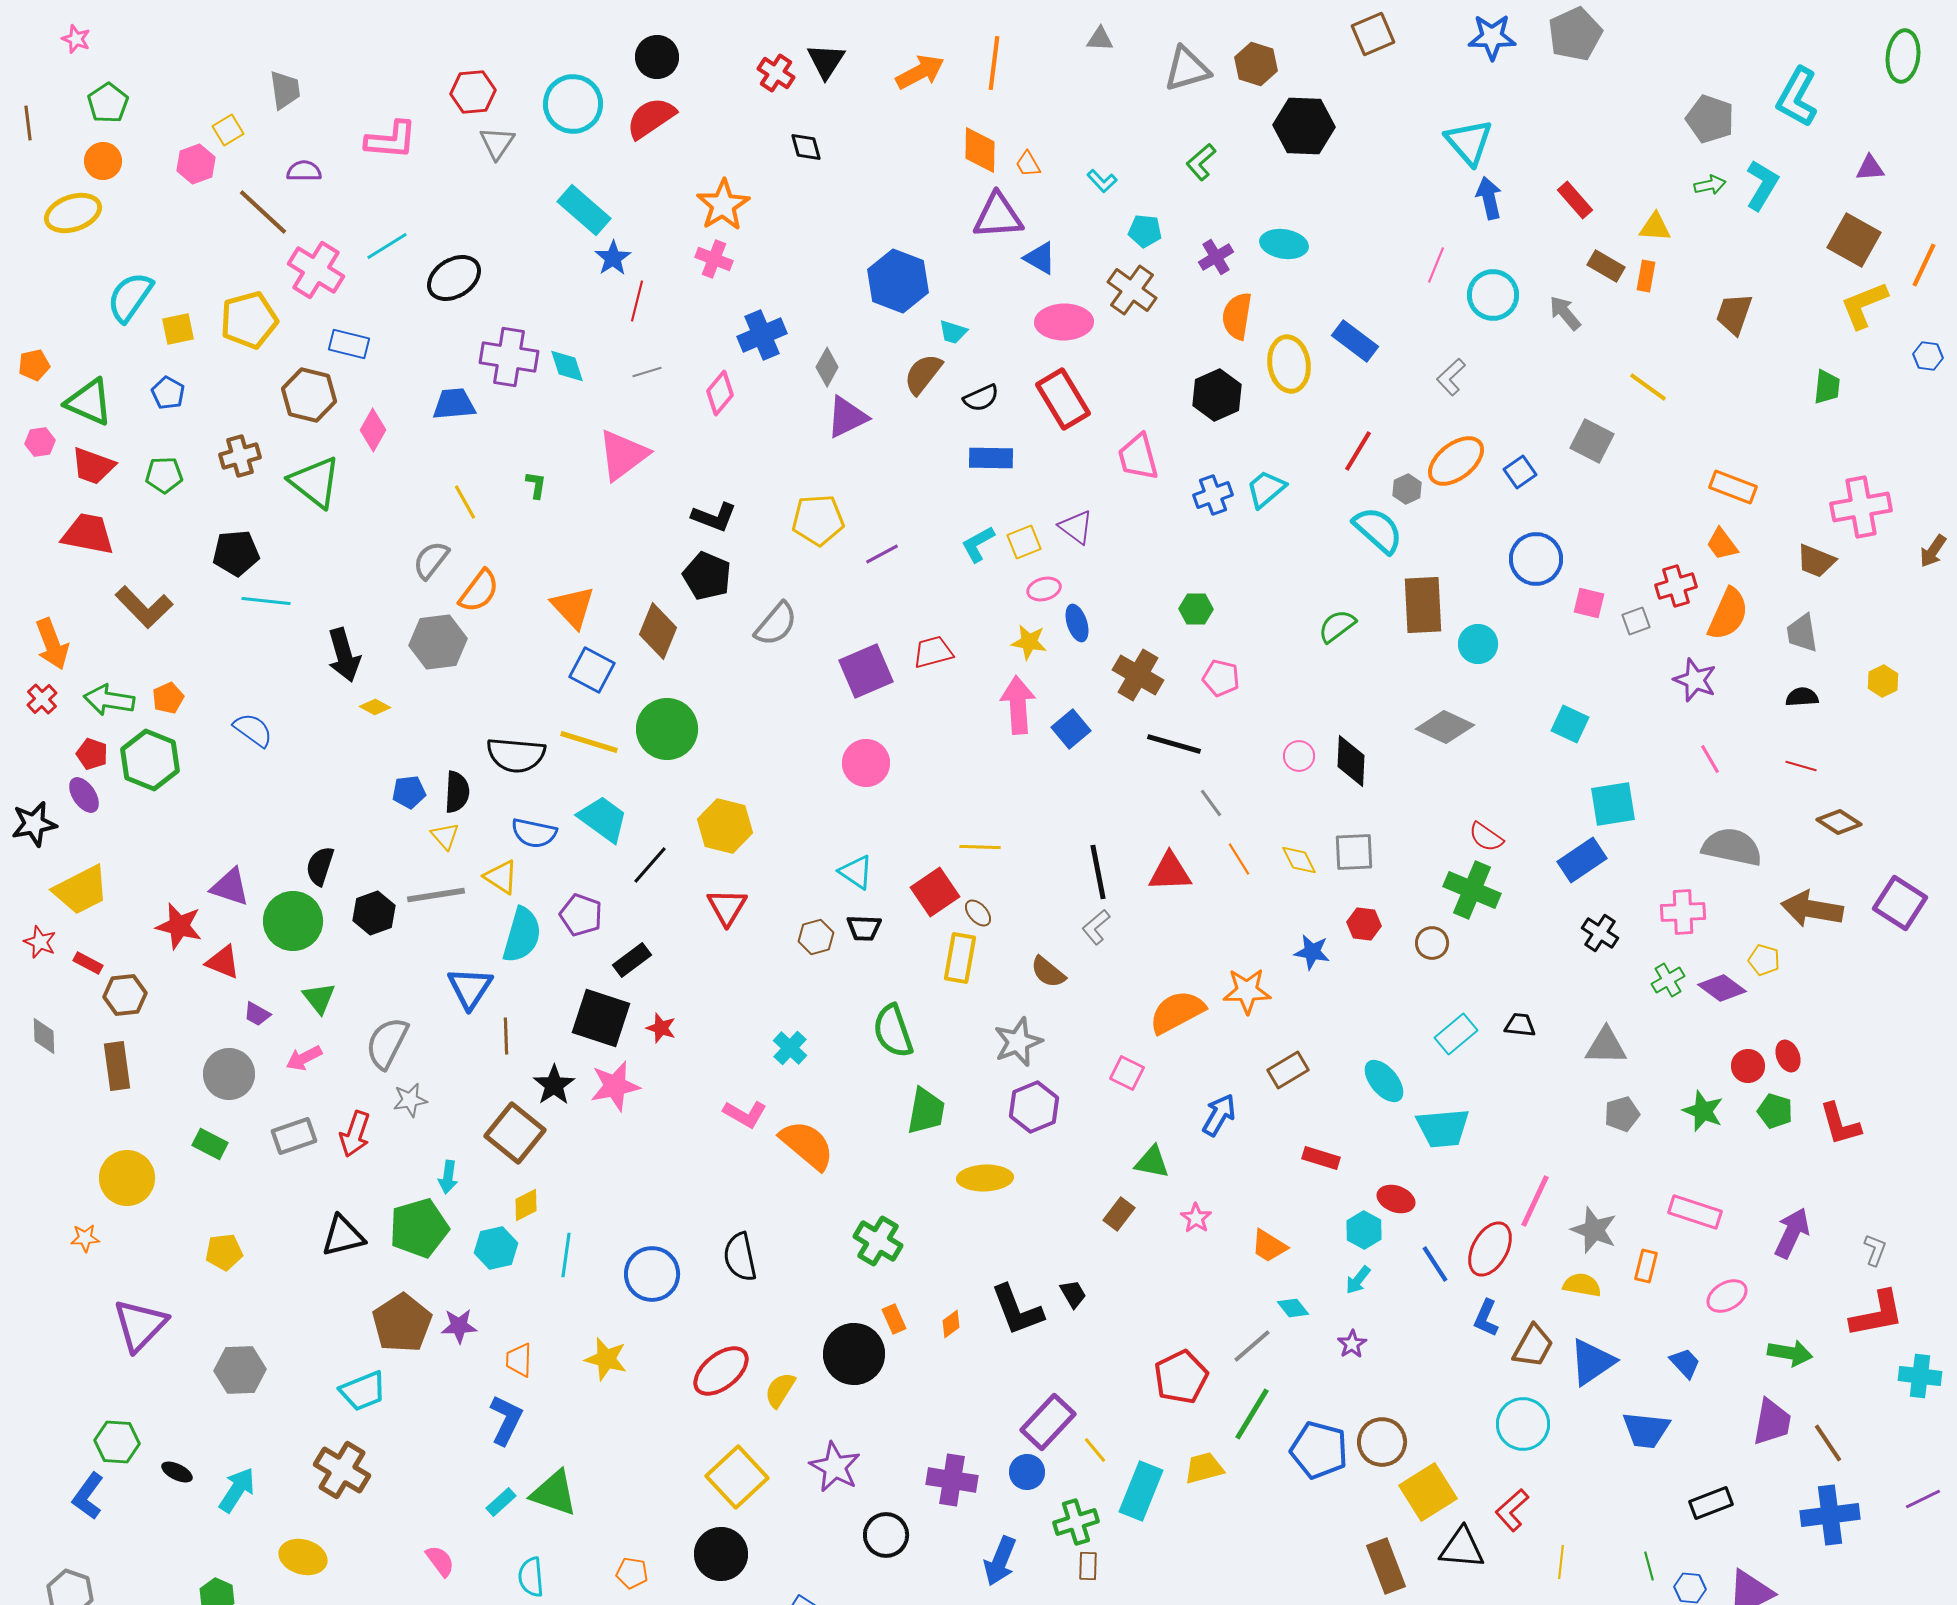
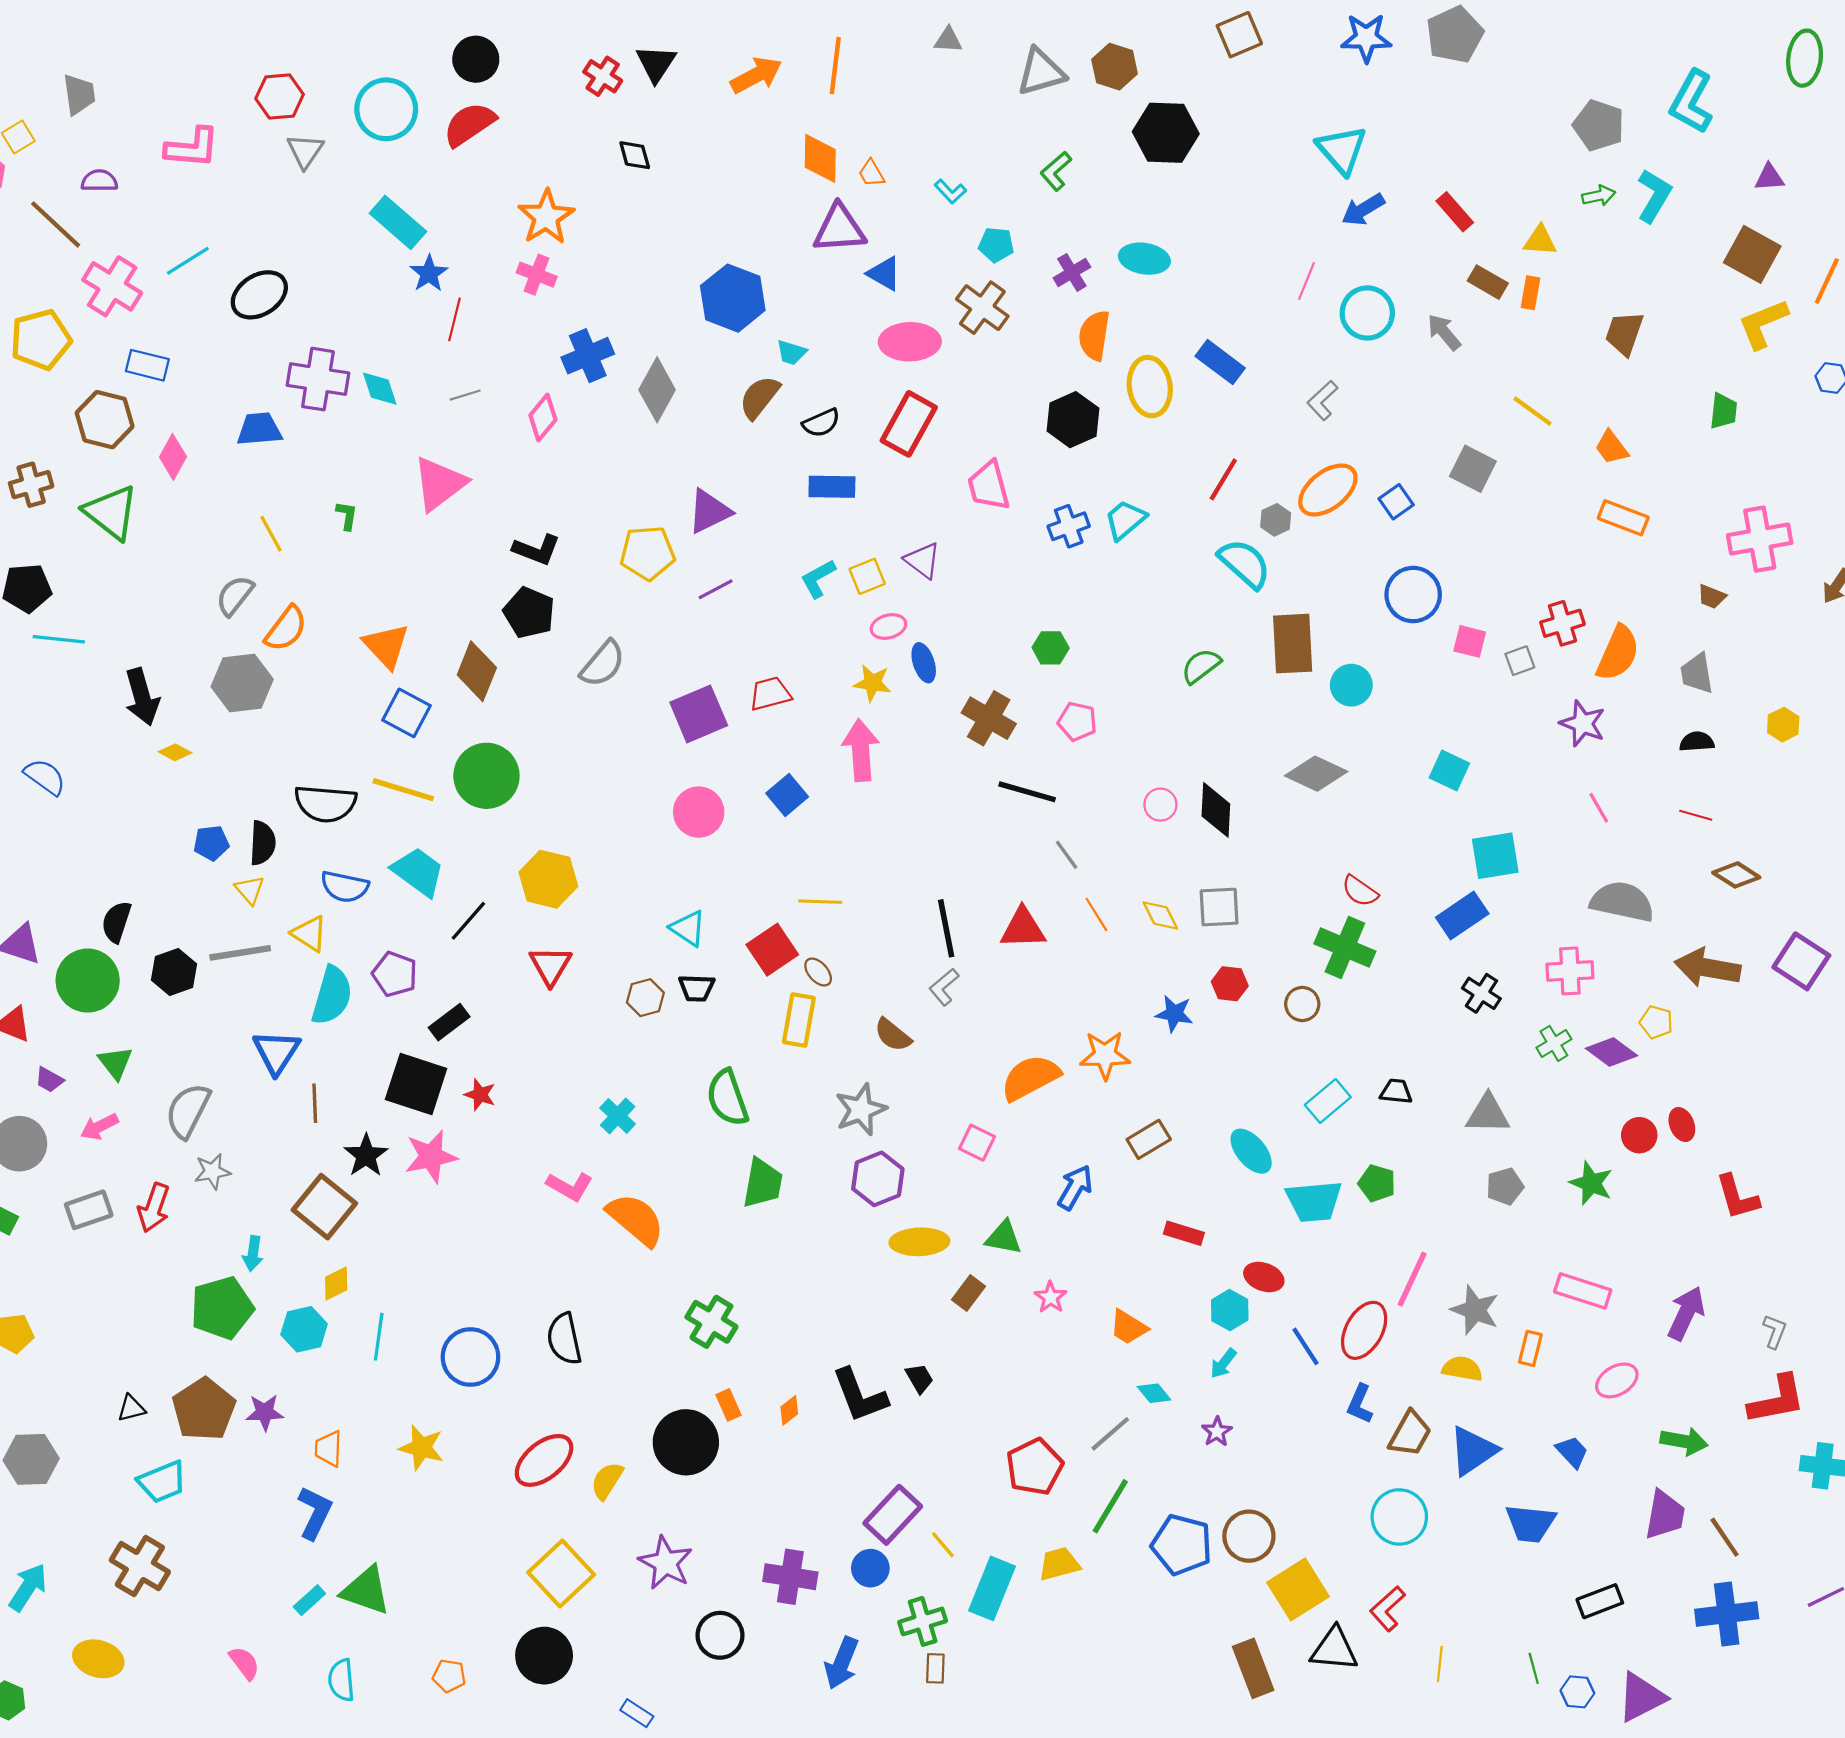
blue arrow: (1489, 198) -> (1363, 210), turned -108
gray diamond: (827, 367) -> (657, 390), size x1.5
red rectangle: (1063, 399) -> (909, 424), turned 60
purple triangle: (847, 417) -> (709, 511), moved
orange trapezoid: (1722, 544) -> (1612, 447), moved
brown trapezoid: (1816, 561) -> (1712, 597), size x0.7
blue square: (1071, 729) -> (787, 795), moved
green pentagon: (1775, 1111) -> (1377, 1183), moved
yellow ellipse: (985, 1178) -> (919, 1242), moved
black triangle: (343, 1236) -> (131, 1408), moved, size x0.6

